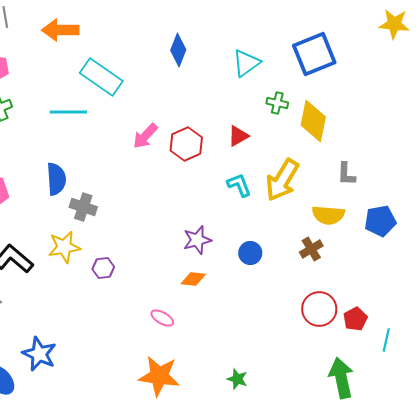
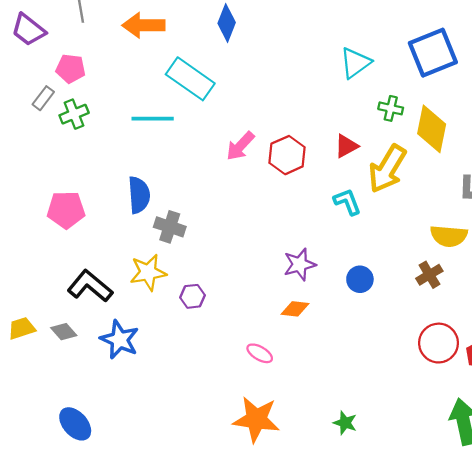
blue diamond: (178, 50) -> (227, 23), moved
yellow arrow: (282, 180) -> (387, 169), moved
blue star: (39, 354) -> (120, 340), moved

